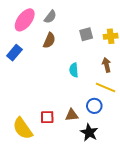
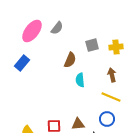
brown semicircle: (49, 40) -> (70, 60), moved
blue circle: (94, 106) -> (107, 119), moved

